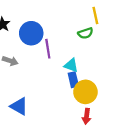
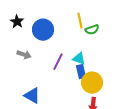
yellow line: (95, 15) -> (80, 21), moved
purple line: (48, 49) -> (58, 62), moved, turned 36

